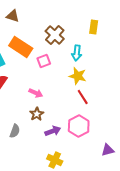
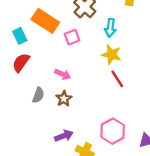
pink hexagon: (79, 126) -> (113, 131), moved
gray semicircle: (15, 131) -> (38, 95), moved
purple arrow: (53, 131) -> (64, 136), moved

